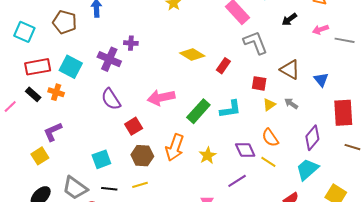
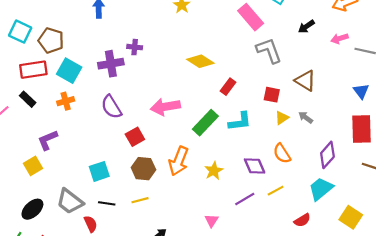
brown pentagon: (65, 22) -> (51, 40), moved
purple cross: (109, 59) -> (111, 64), turned -35
red rectangle: (223, 66) -> (228, 87), moved
blue triangle: (321, 80) -> (361, 91), moved
orange cross: (56, 92) -> (66, 101), moved, turned -35
yellow line: (268, 162) -> (276, 191), moved, turned -63

